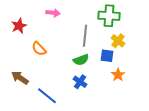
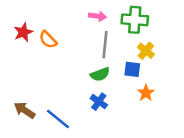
pink arrow: (53, 13) -> (98, 16), moved
orange semicircle: (39, 49) -> (48, 40), moved
brown arrow: (20, 78) -> (24, 110), moved

